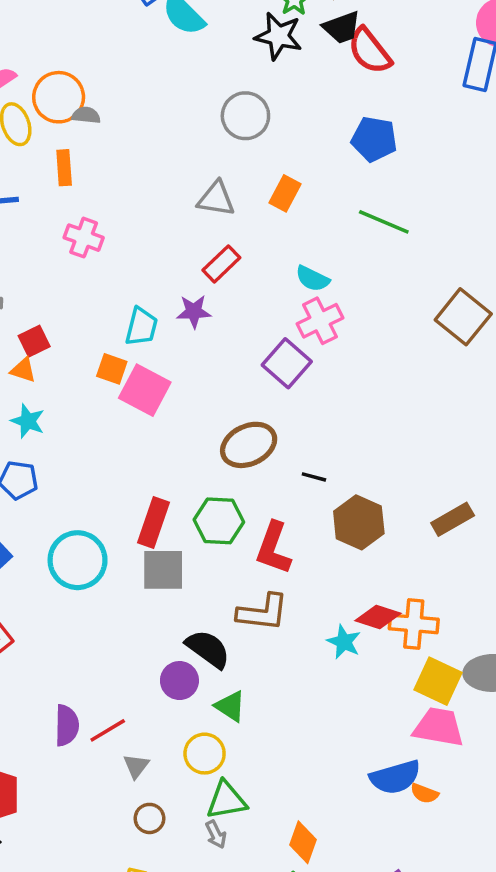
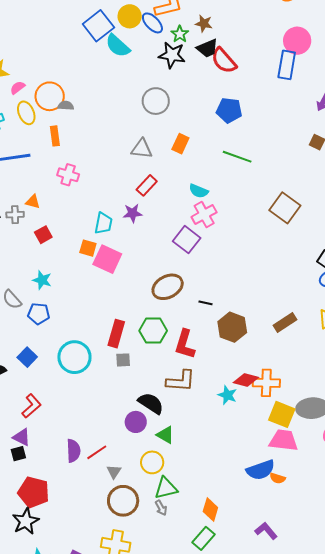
orange triangle: (23, 370) -> (33, 202), moved
gray square: (163, 570) -> (123, 360), size x0.6
brown circle: (149, 818) -> (123, 501), size x1.8

